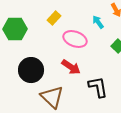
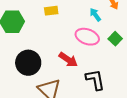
yellow rectangle: (54, 18) -> (51, 11), turned 40
pink ellipse: (75, 39) -> (87, 37), moved

